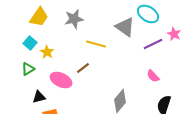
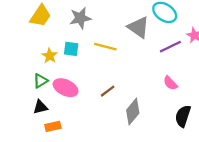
cyan square: (30, 43) -> (71, 49), moved, turned -32
brown line: (83, 68) -> (108, 91), moved
green triangle: (28, 69) -> (40, 81), moved

